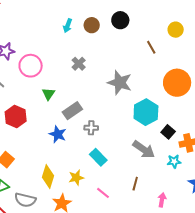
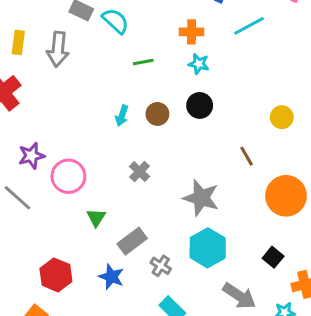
brown line: (151, 47) -> (247, 156), moved
cyan hexagon: (146, 112) -> (208, 248), moved
red hexagon: (16, 116) -> (56, 275), moved
gray cross: (91, 128) -> (161, 266), turned 32
black square: (168, 132) -> (273, 257), moved

